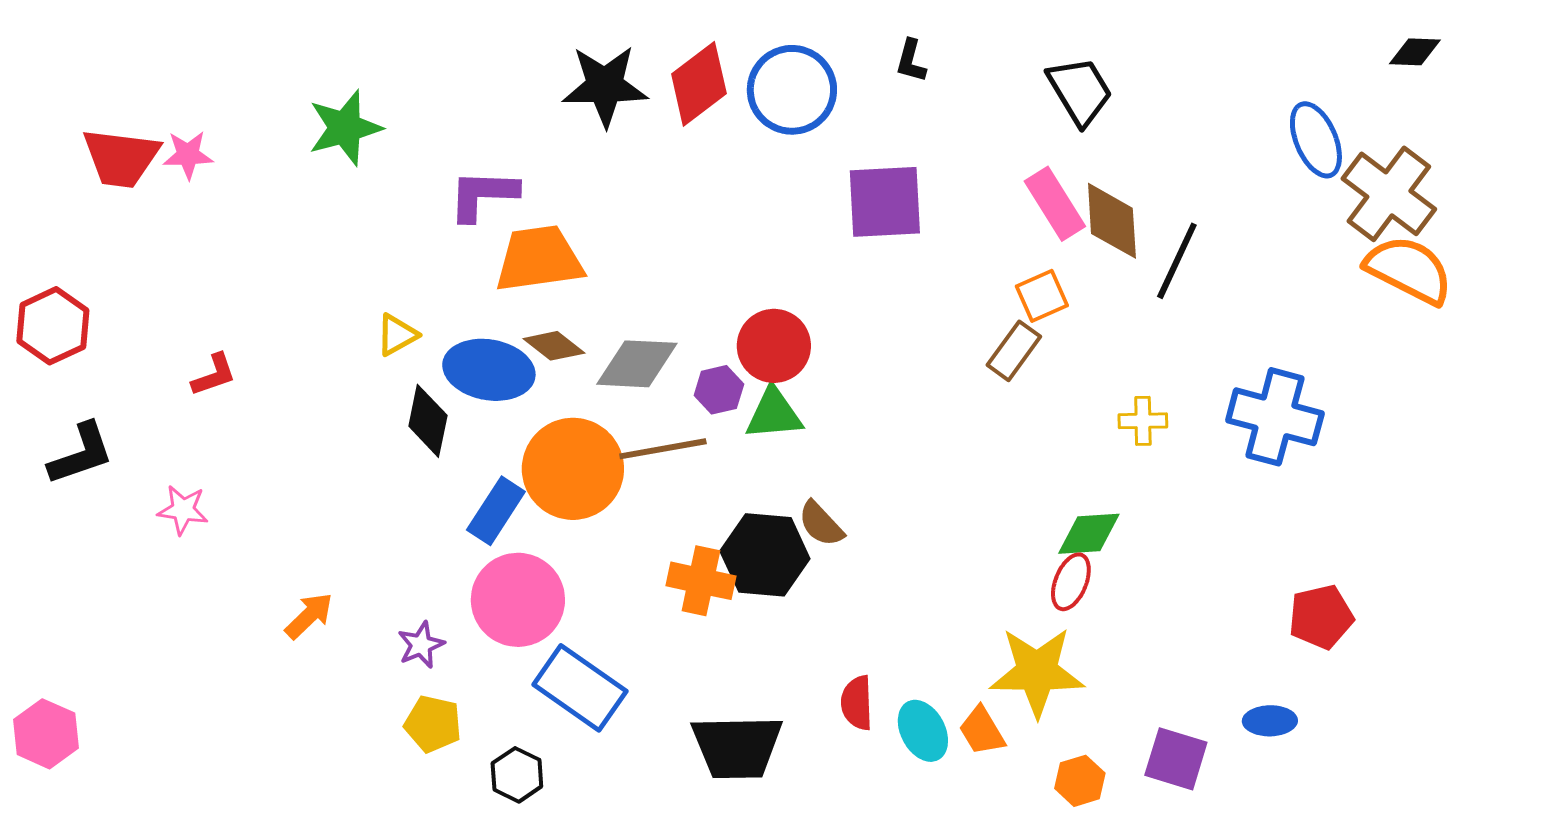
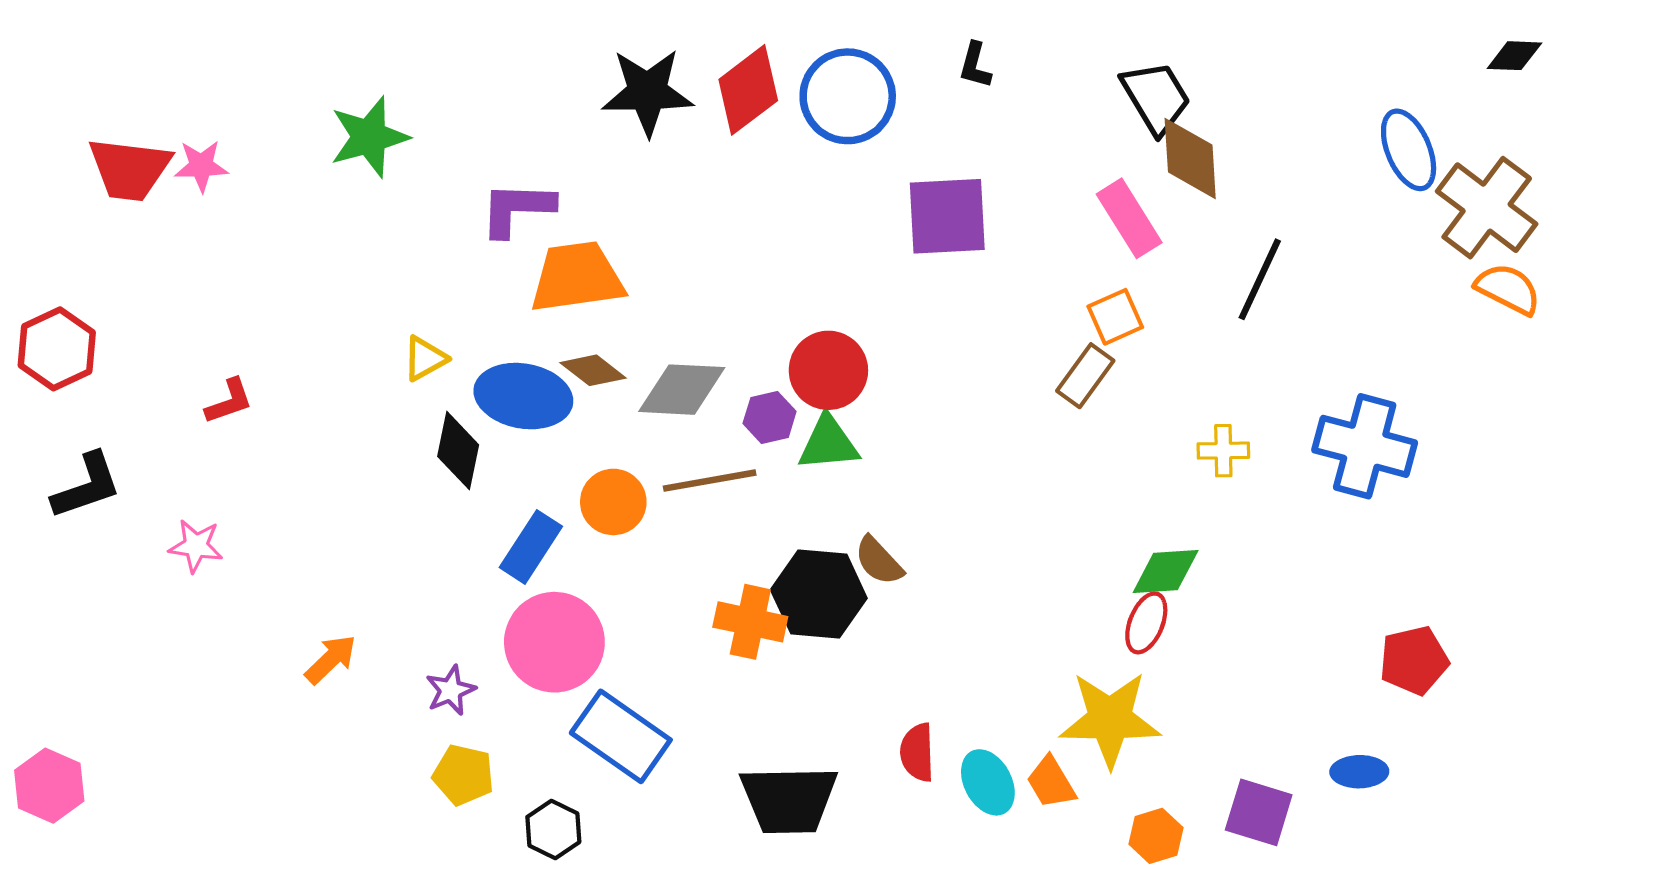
brown diamond: (1112, 221) -> (1190, 158), moved
orange semicircle: (1409, 270) -> (1508, 289), size x0.7
orange circle: (573, 469) -> (613, 502), size x0.6

